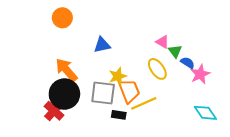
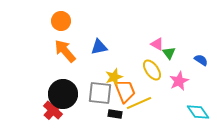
blue semicircle: (188, 63) -> (201, 60), moved
orange arrow: (67, 70) -> (65, 51), moved
pink star: (200, 74) -> (179, 81), moved

